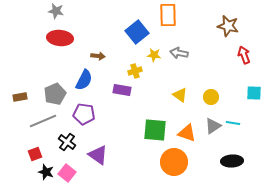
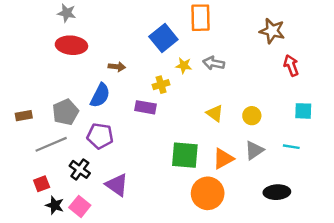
cyan line: (233, 123) -> (291, 147), moved
orange triangle: (187, 133) -> (223, 159), turned -48

